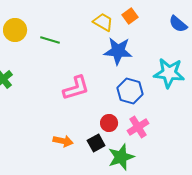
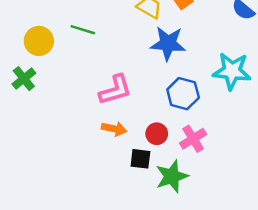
yellow circle: (15, 30) -> (39, 41), moved
orange arrow: (63, 141) -> (114, 129), moved
black square: (96, 143) -> (140, 159), turned 36

